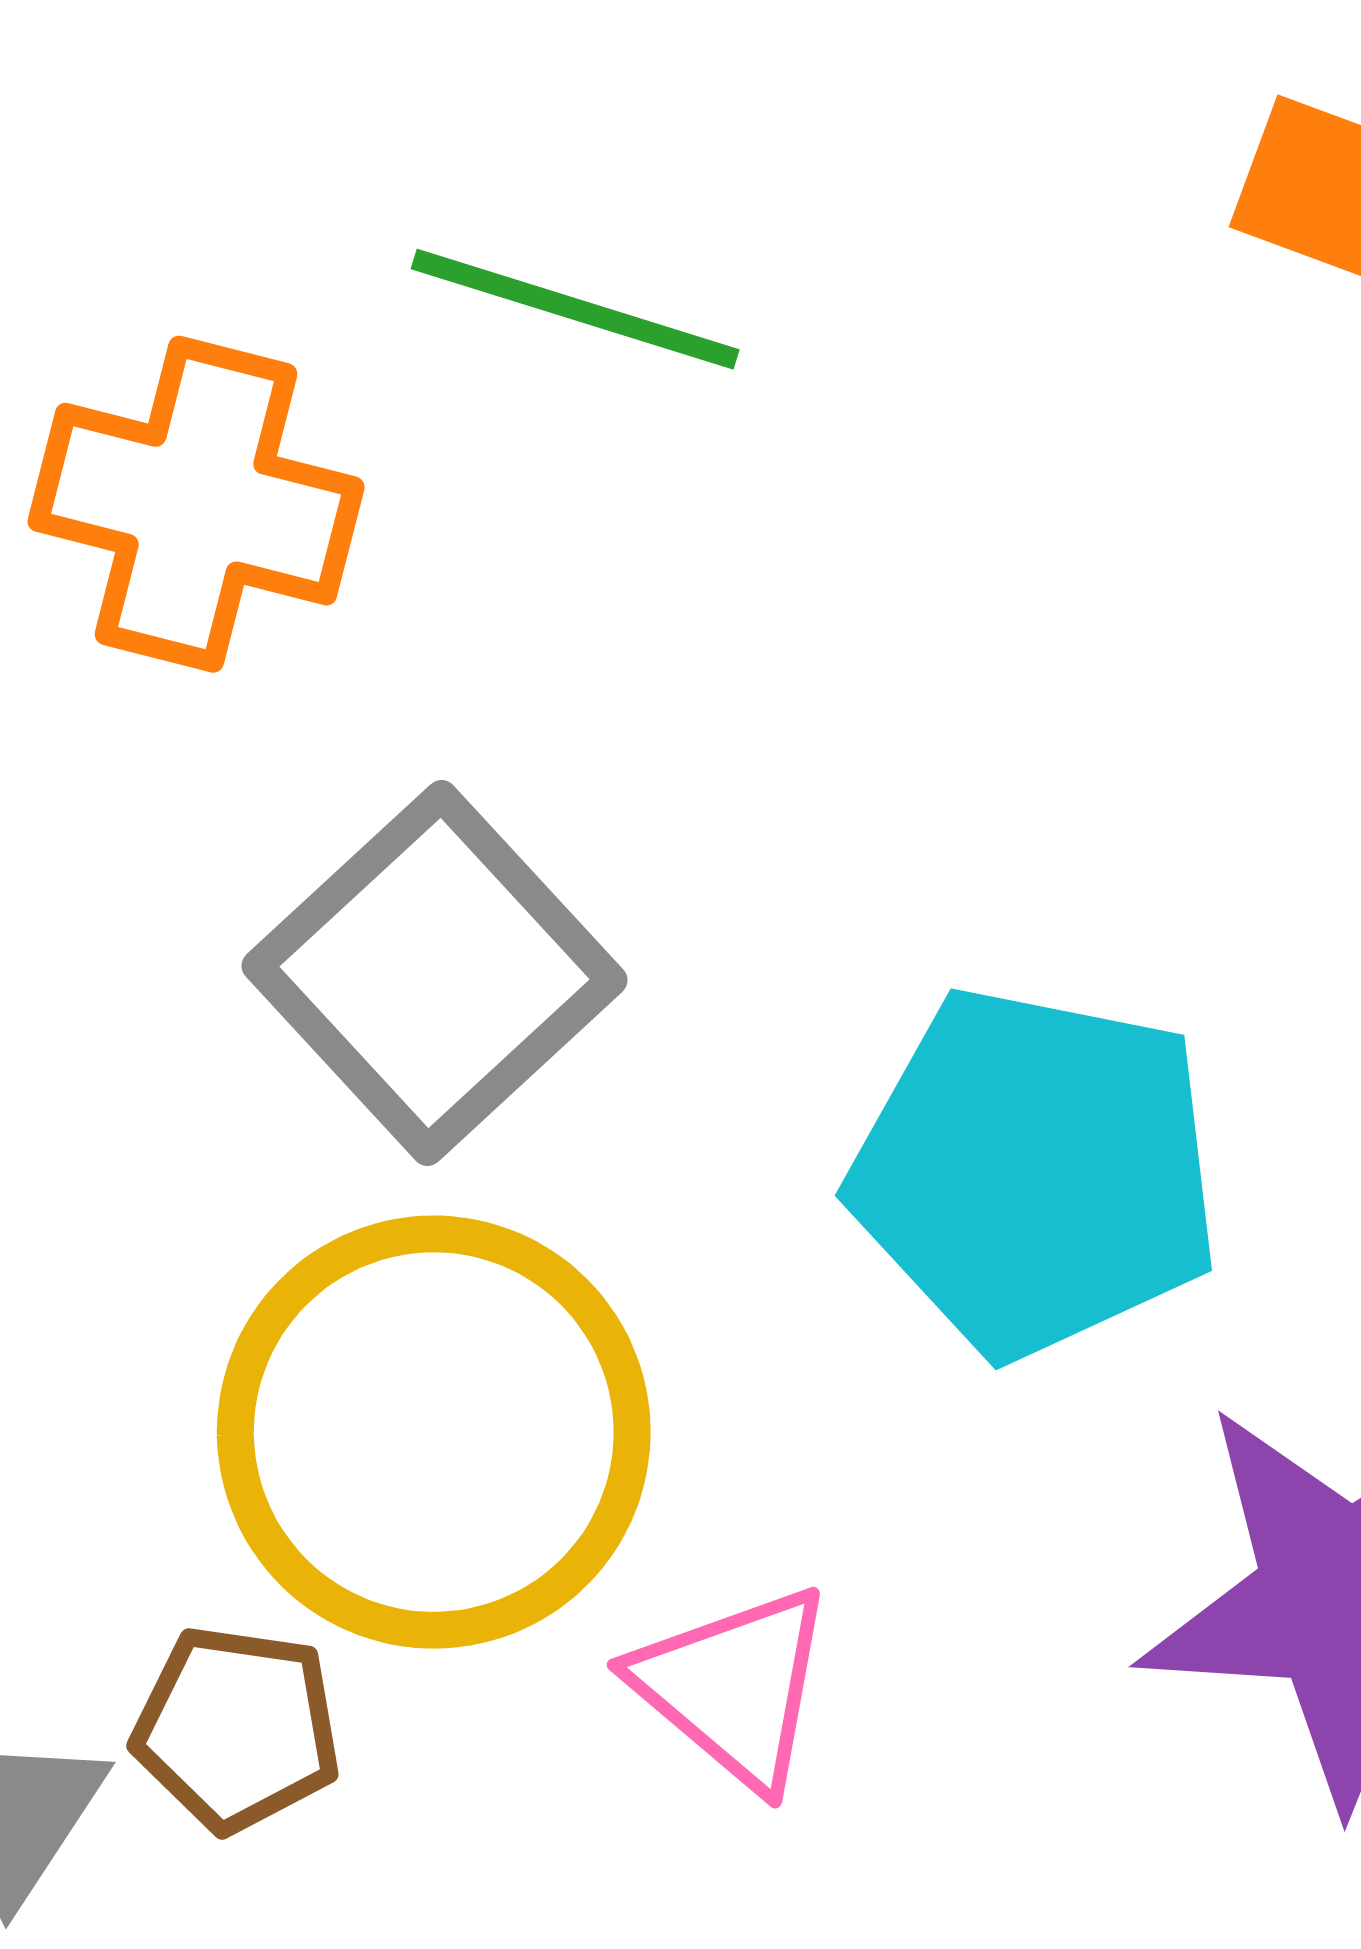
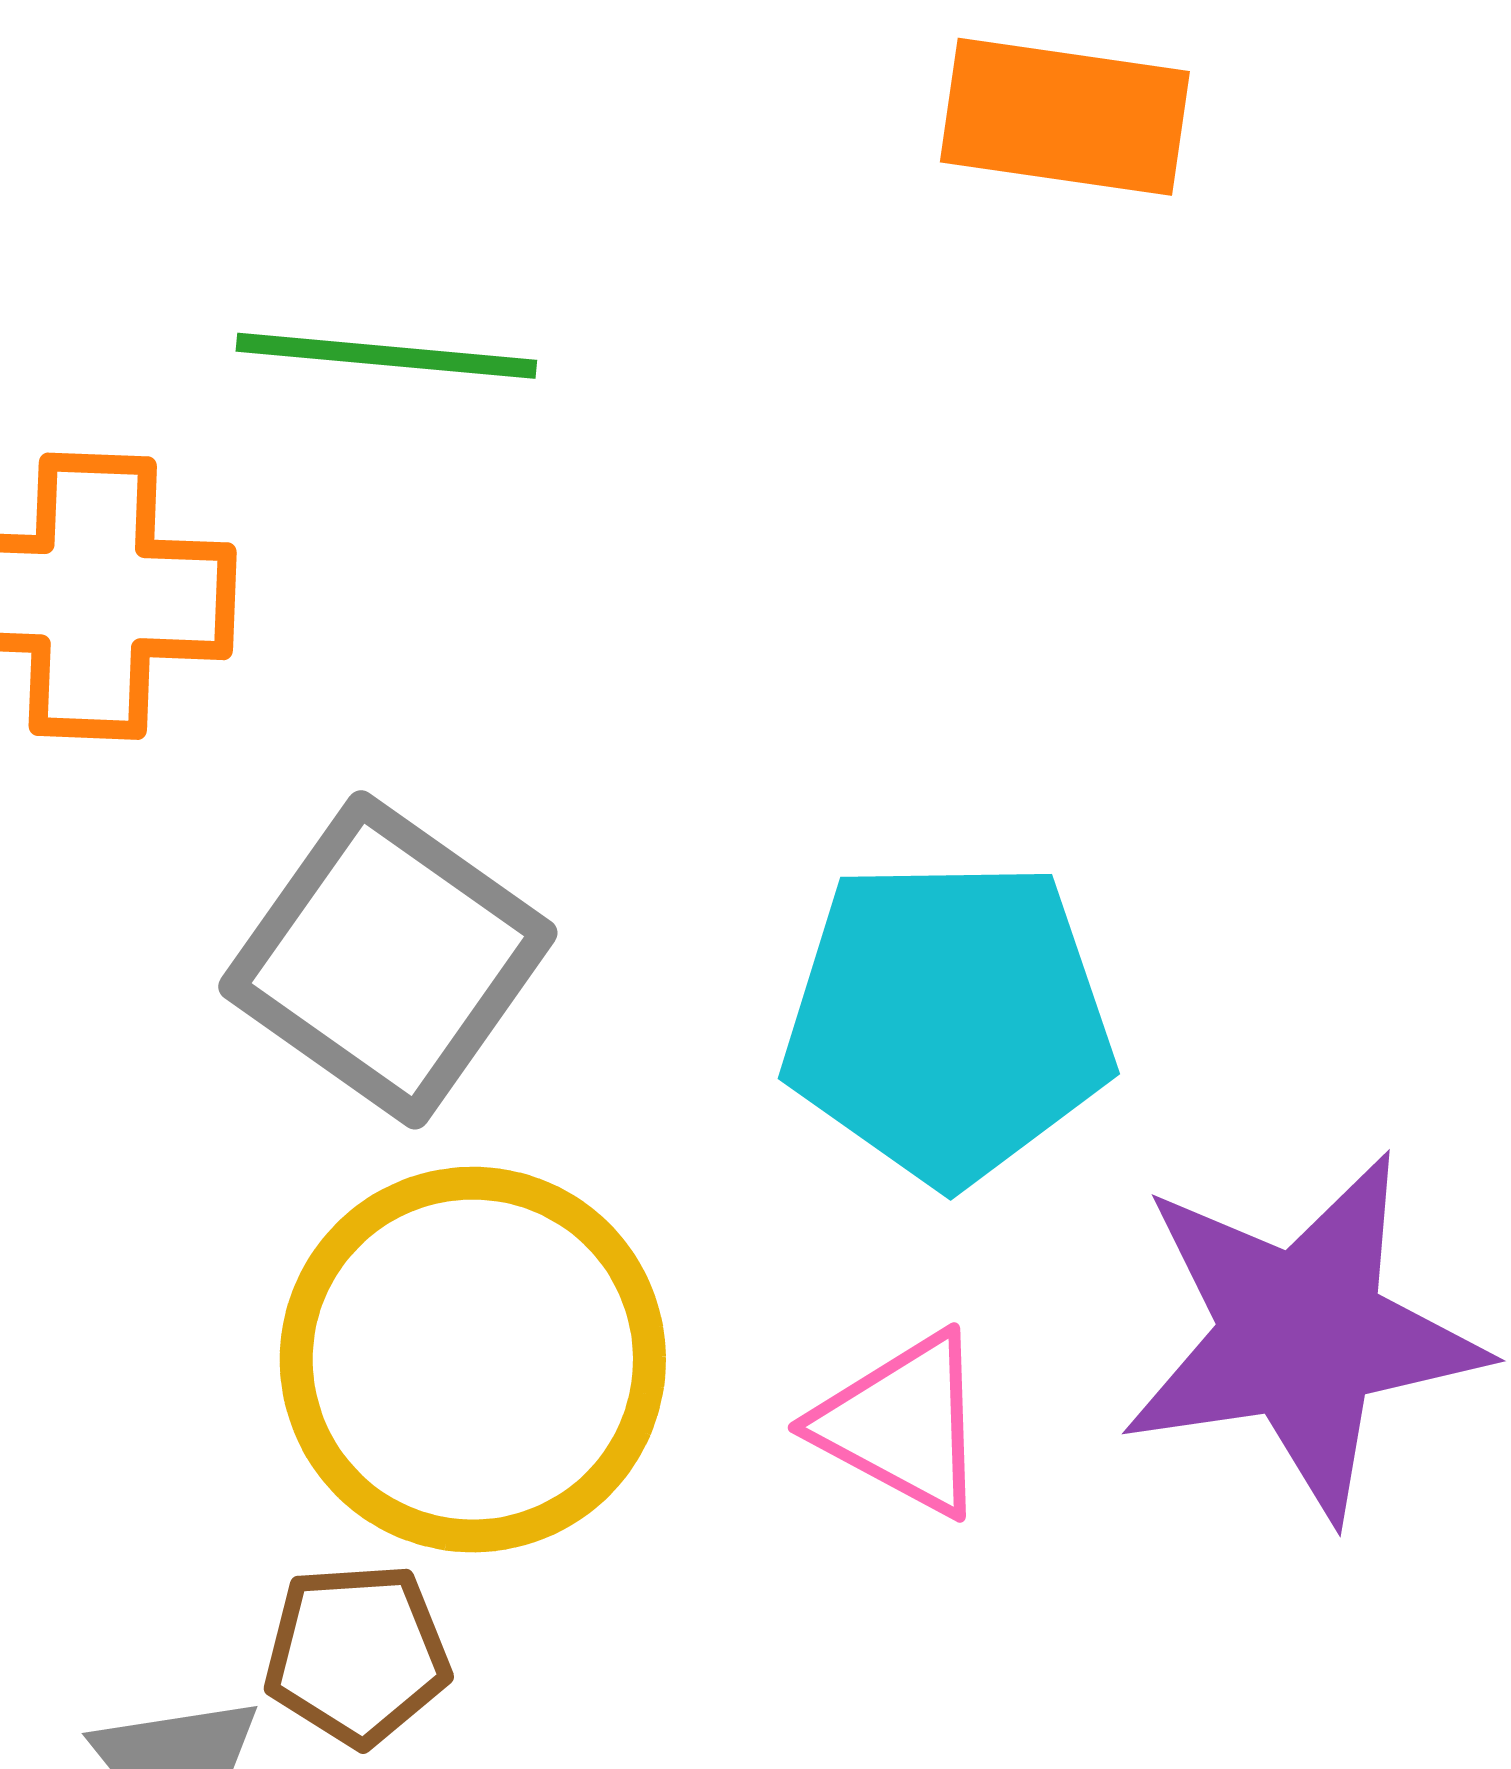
pink triangle: (734, 1687) -> (903, 1424), moved

